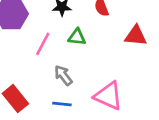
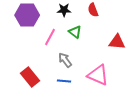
red triangle: (136, 36) -> (117, 42), moved
green triangle: (77, 37) -> (75, 32), turned 32

